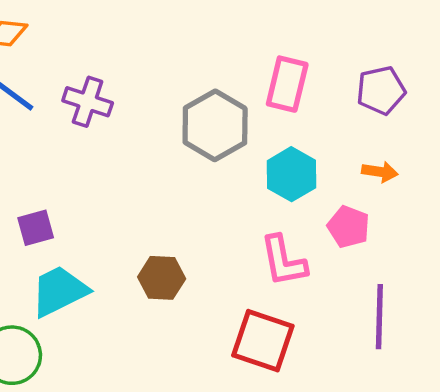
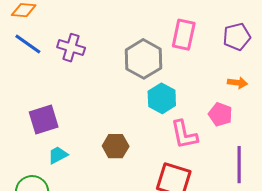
cyan hexagon: (291, 174) -> (162, 98), moved
purple square: (36, 228) -> (44, 120), size x1.4
cyan trapezoid: (59, 291) -> (58, 155), size x0.6

